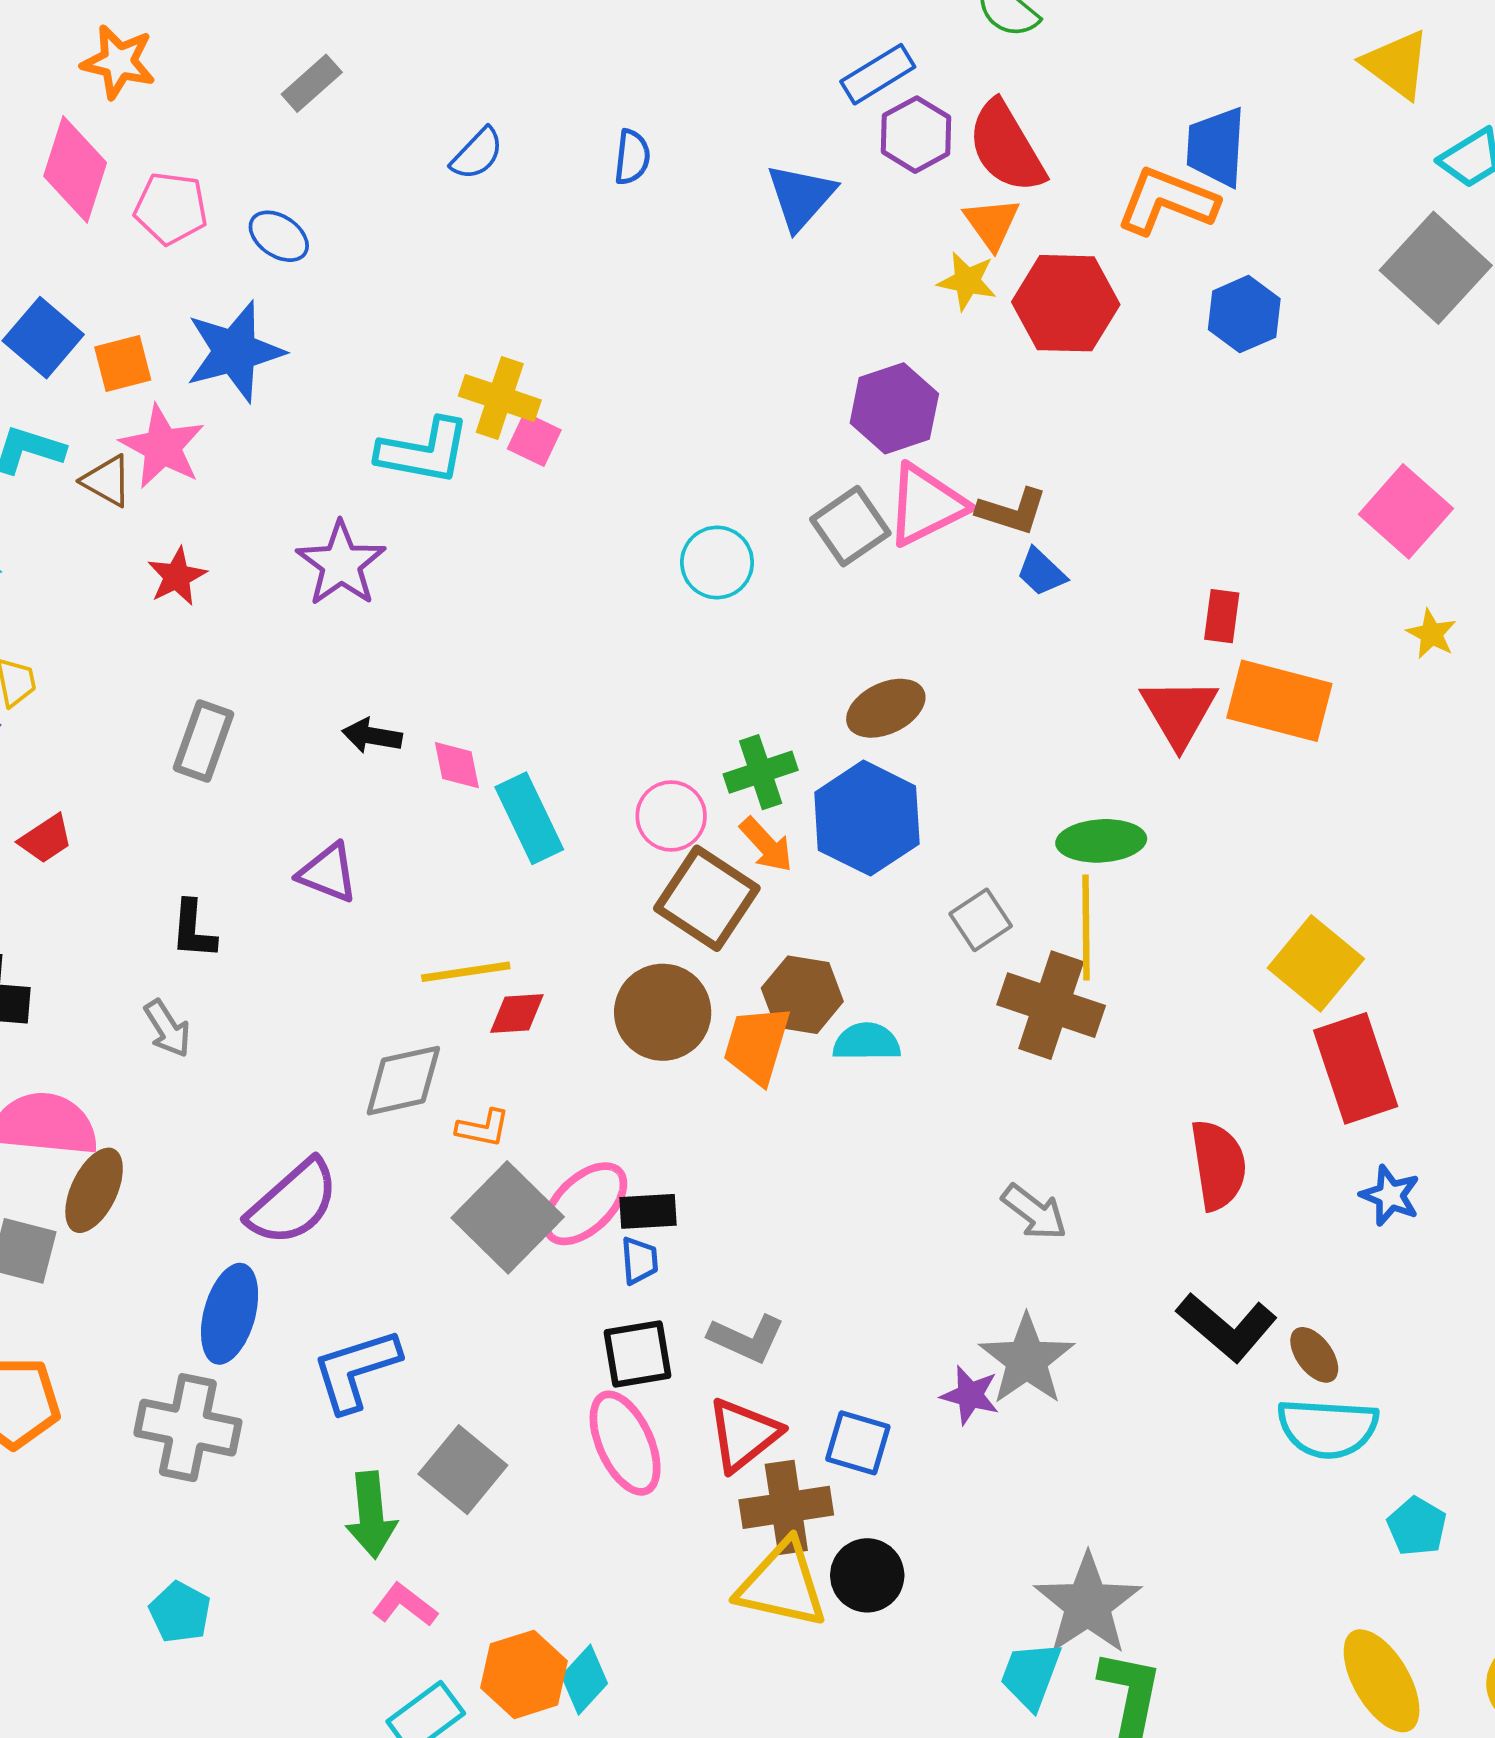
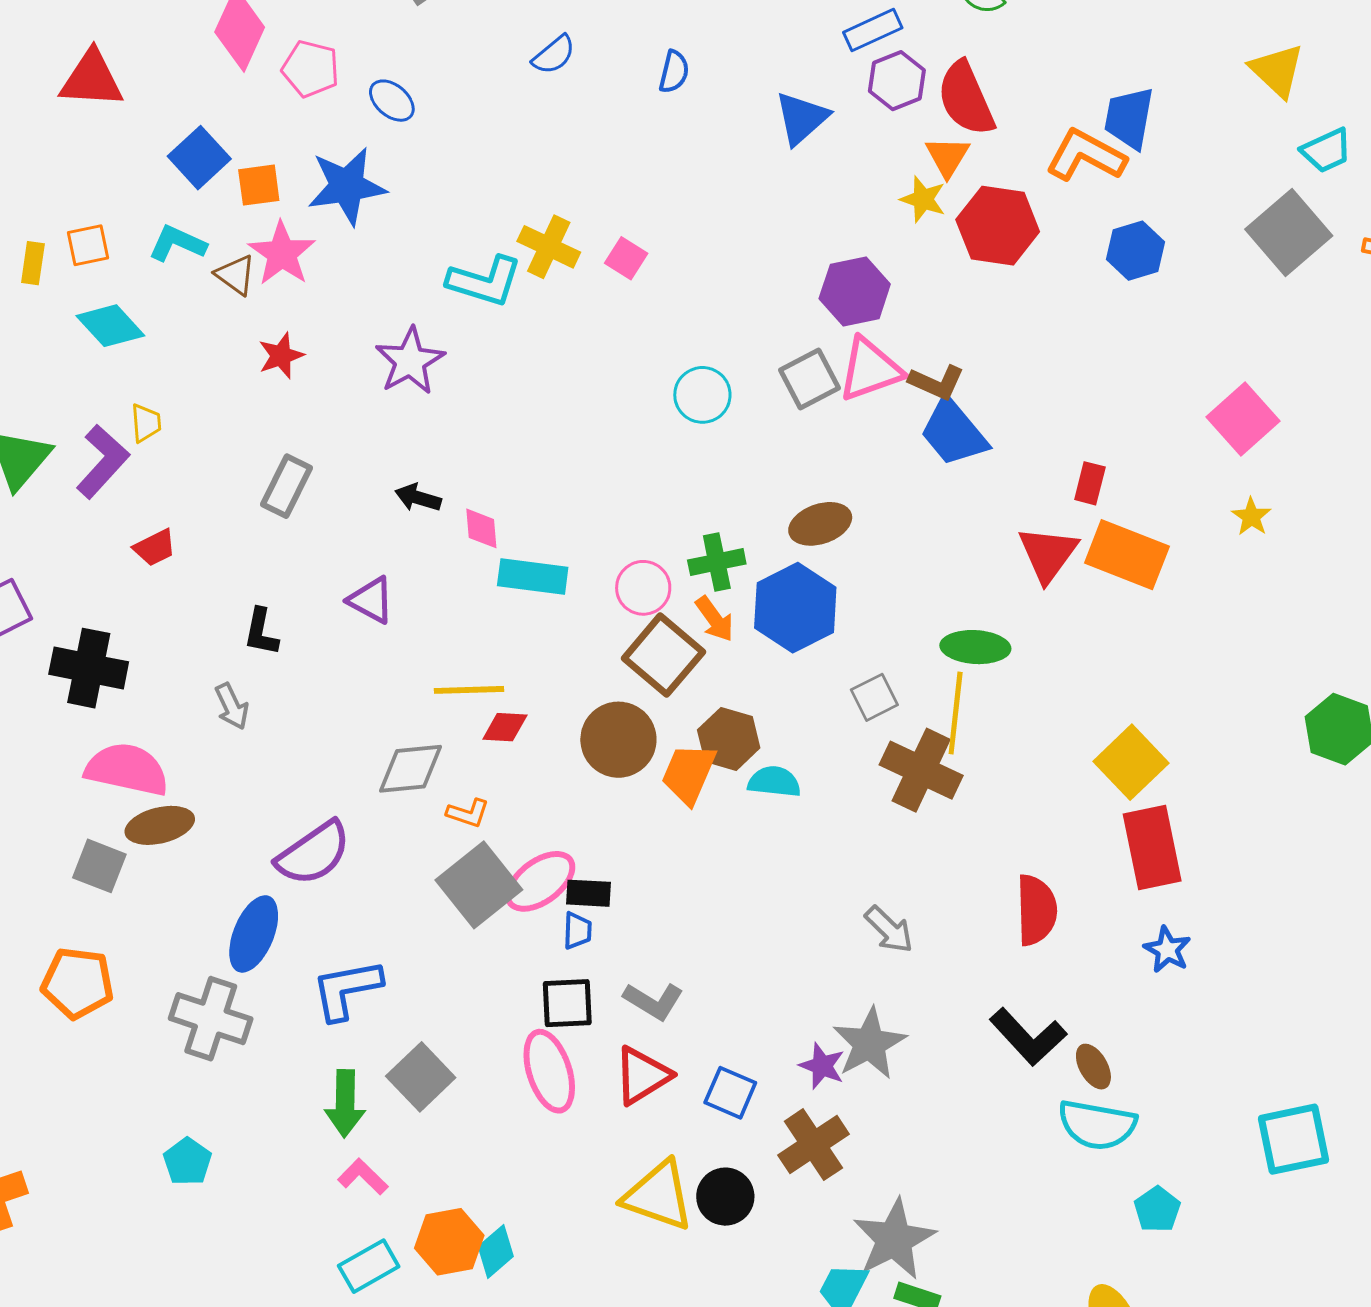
pink square: (534, 439) -> (626, 258), moved
blue trapezoid: (1041, 572) -> (954, 432), size x1.8
cyan rectangle: (529, 818) -> (533, 576), turned -64
brown ellipse: (94, 1190) -> (160, 825), turned 44
brown cross: (786, 1507) -> (813, 1145), moved, turned -32

